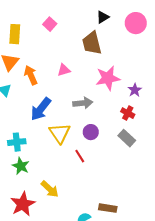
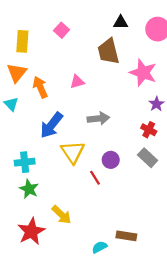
black triangle: (103, 17) -> (121, 22), turned 32
pink star: (108, 78) -> (143, 73), moved, turned 30
purple circle: (91, 132) -> (111, 160), moved

